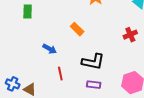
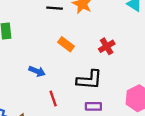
red cross: (130, 35) -> (107, 46), moved

